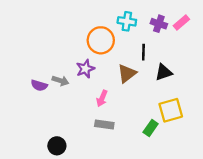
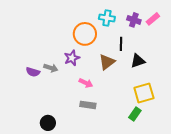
pink arrow: (102, 98) -> (86, 83), turned -88
green rectangle: (151, 128) -> (135, 114), moved

